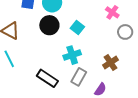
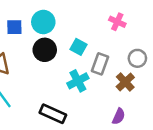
gray circle: (125, 32) -> (137, 58), moved
gray rectangle: (79, 77) -> (100, 64), moved

